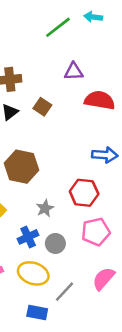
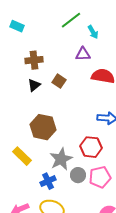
cyan arrow: (93, 17) -> (93, 32), moved, turned -128
gray star: (45, 208) -> (61, 159), size x1.6
gray circle: (55, 243) -> (78, 175), moved

